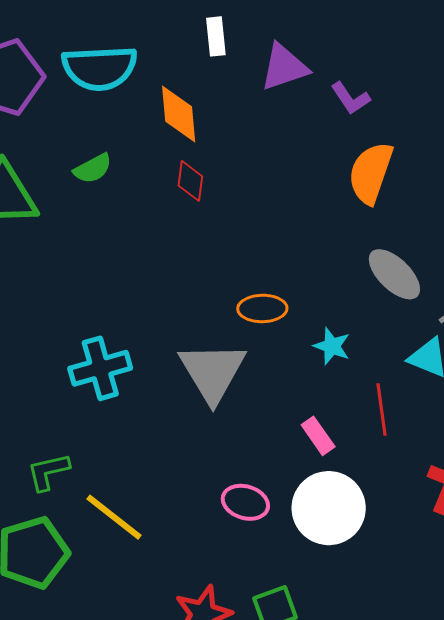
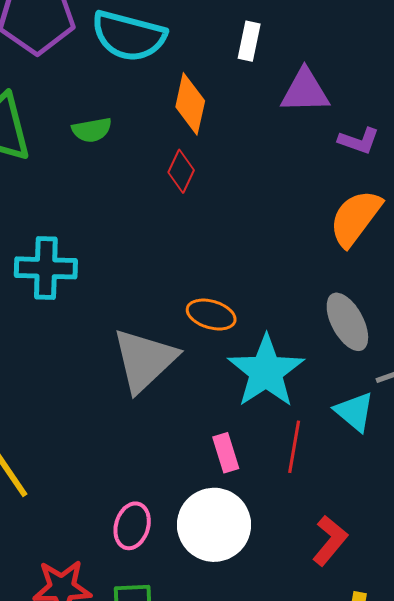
purple L-shape: (351, 98) -> (359, 141), turned -54
cyan star: (332, 346) -> (266, 371), size x2.0
cyan cross: (100, 368) -> (46, 268), moved
pink ellipse: (245, 502) -> (132, 526), moved, turned 72

